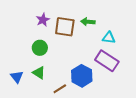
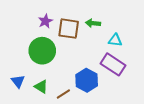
green circle: (40, 48) -> (42, 51), size x1.6
green triangle: (39, 73) -> (41, 87), moved

